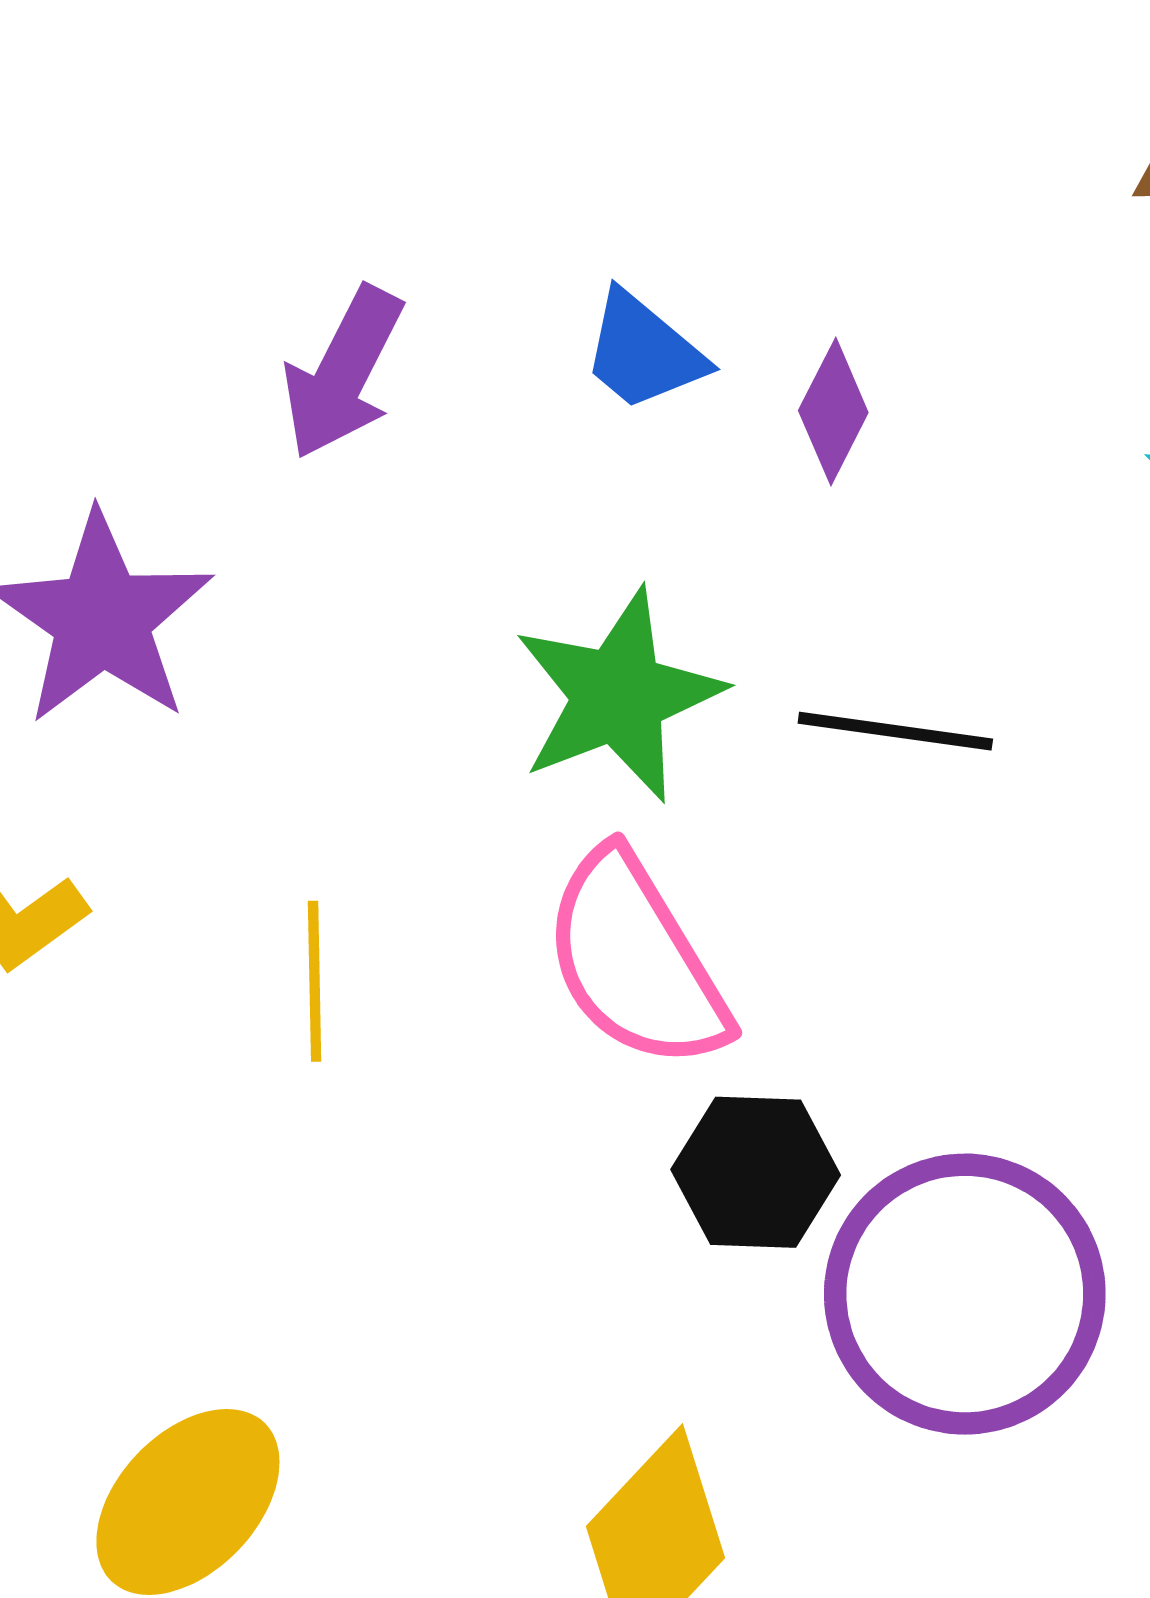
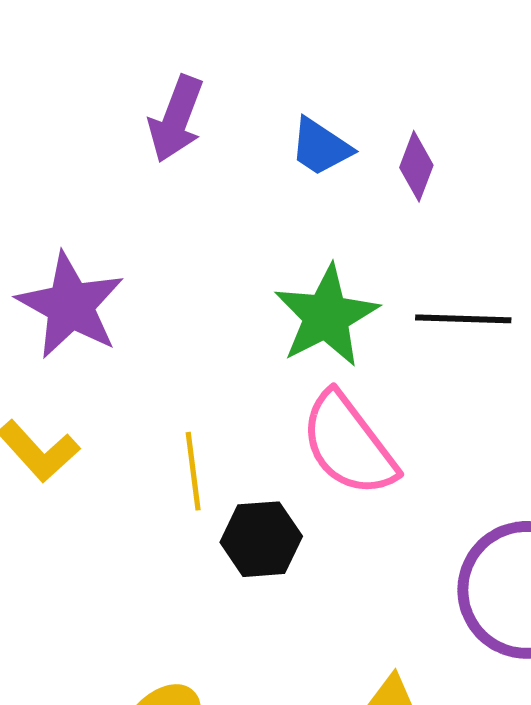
purple arrow: (343, 373) -> (176, 119), moved
black hexagon: (756, 1172) -> (261, 539), moved

